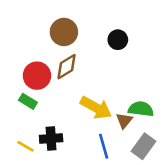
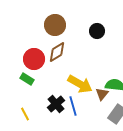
black cross: (51, 139) -> (56, 104), moved, turned -36
yellow line: (25, 146) -> (25, 114), turned 32
blue line: (104, 146) -> (73, 106), moved

